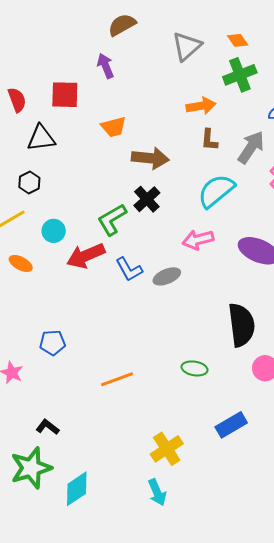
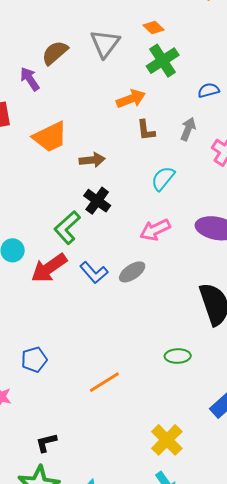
brown semicircle: (122, 25) -> (55, 53), moved
orange trapezoid: (114, 127) -> (50, 137), size x1.4
gray arrow: (251, 147) -> (188, 129), size x0.7
brown arrow: (150, 158) -> (92, 160), size x0.7
cyan semicircle: (216, 191) -> (163, 178), size x0.7
black L-shape: (48, 427) -> (46, 443), turned -40

